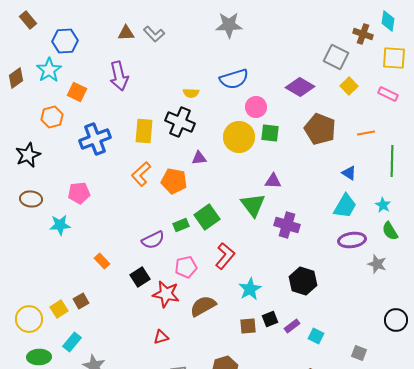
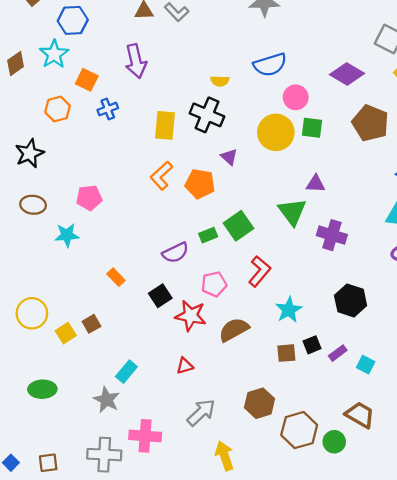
blue cross: (95, 139) -> (108, 109), moved, size x0.6
purple triangle: (199, 158) -> (229, 157), turned 49
yellow circle: (29, 319) -> (32, 313), moved
cyan rectangle: (72, 342) -> (126, 372), moved

